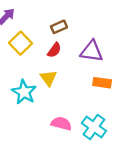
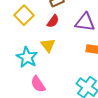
pink semicircle: (61, 124) -> (38, 84), moved, turned -138

